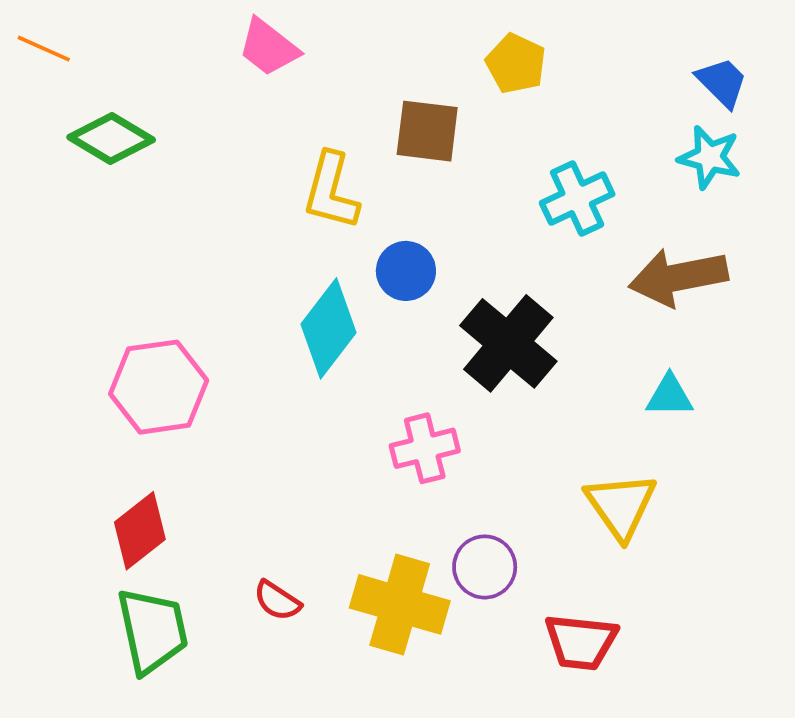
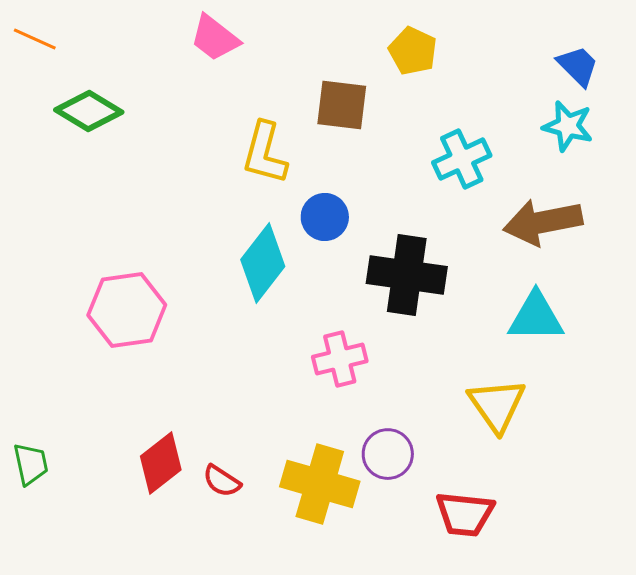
black cross: (508, 343) -> (407, 275), turned -32
cyan triangle: (670, 396) -> (536, 317), size x1.5
red diamond: (140, 531) -> (161, 463), moved
green trapezoid: (152, 631) -> (31, 464), moved, size x0.6

